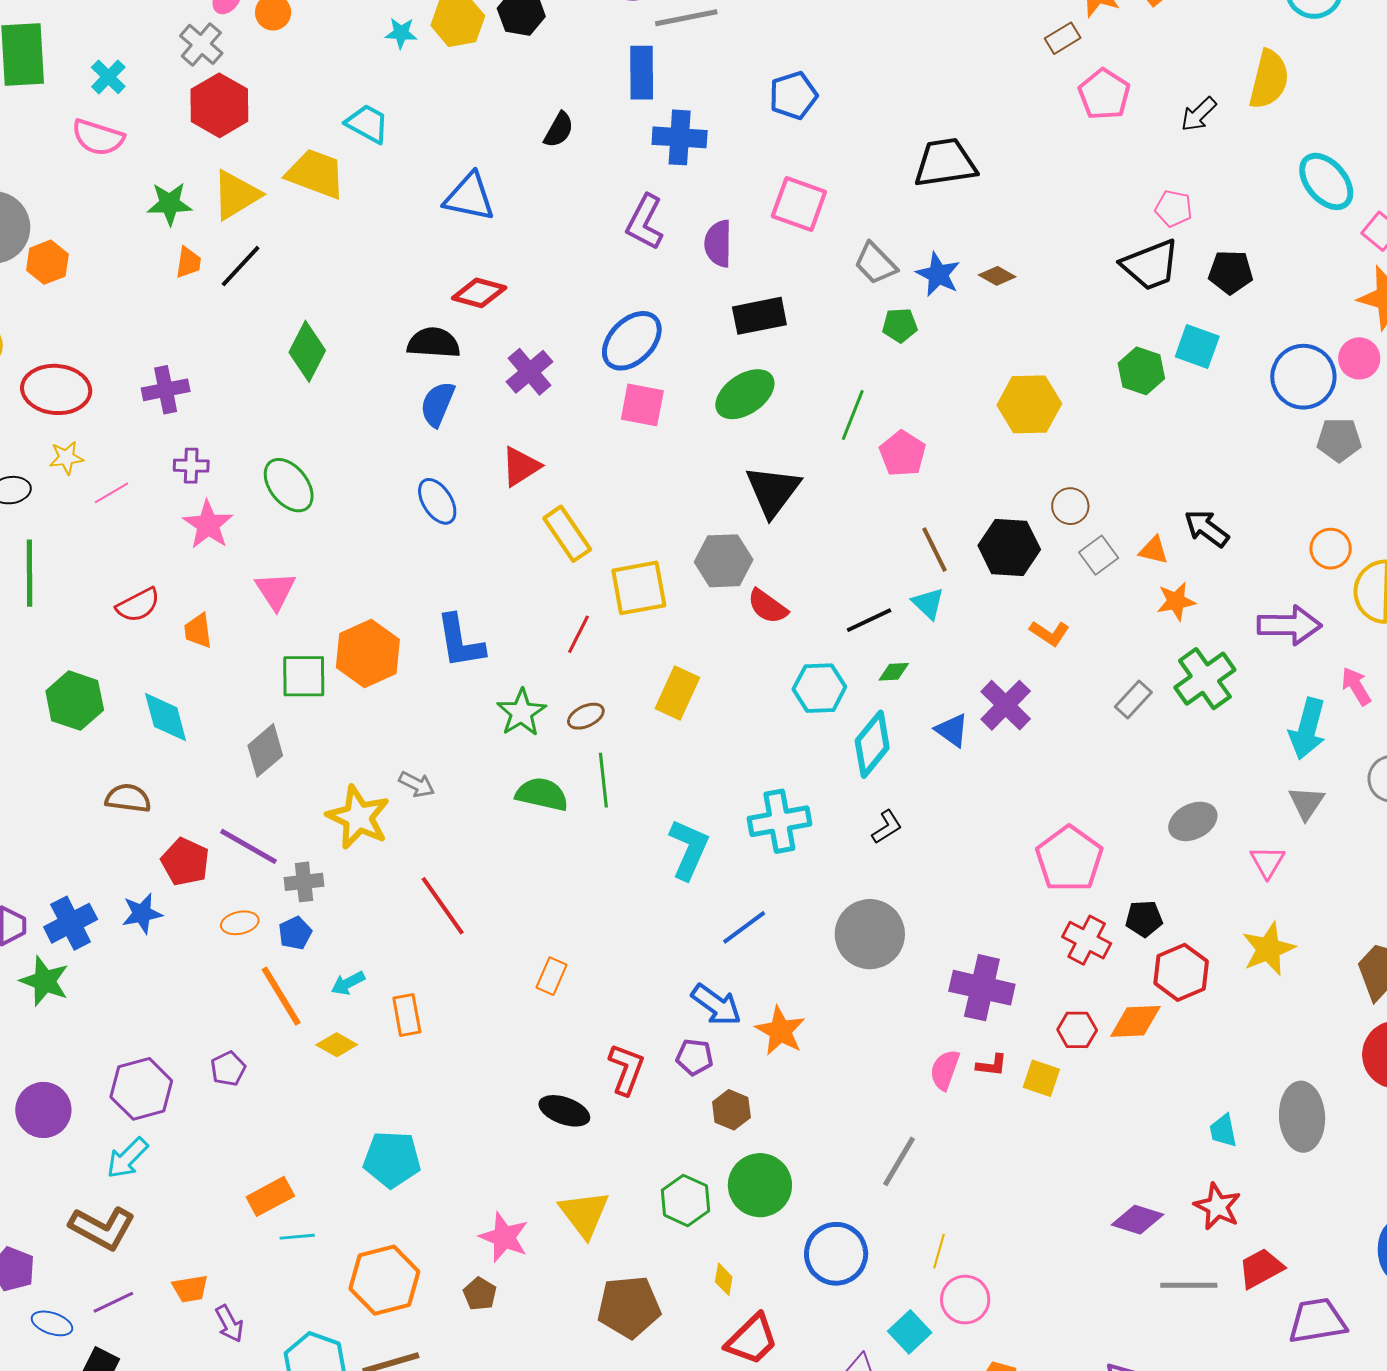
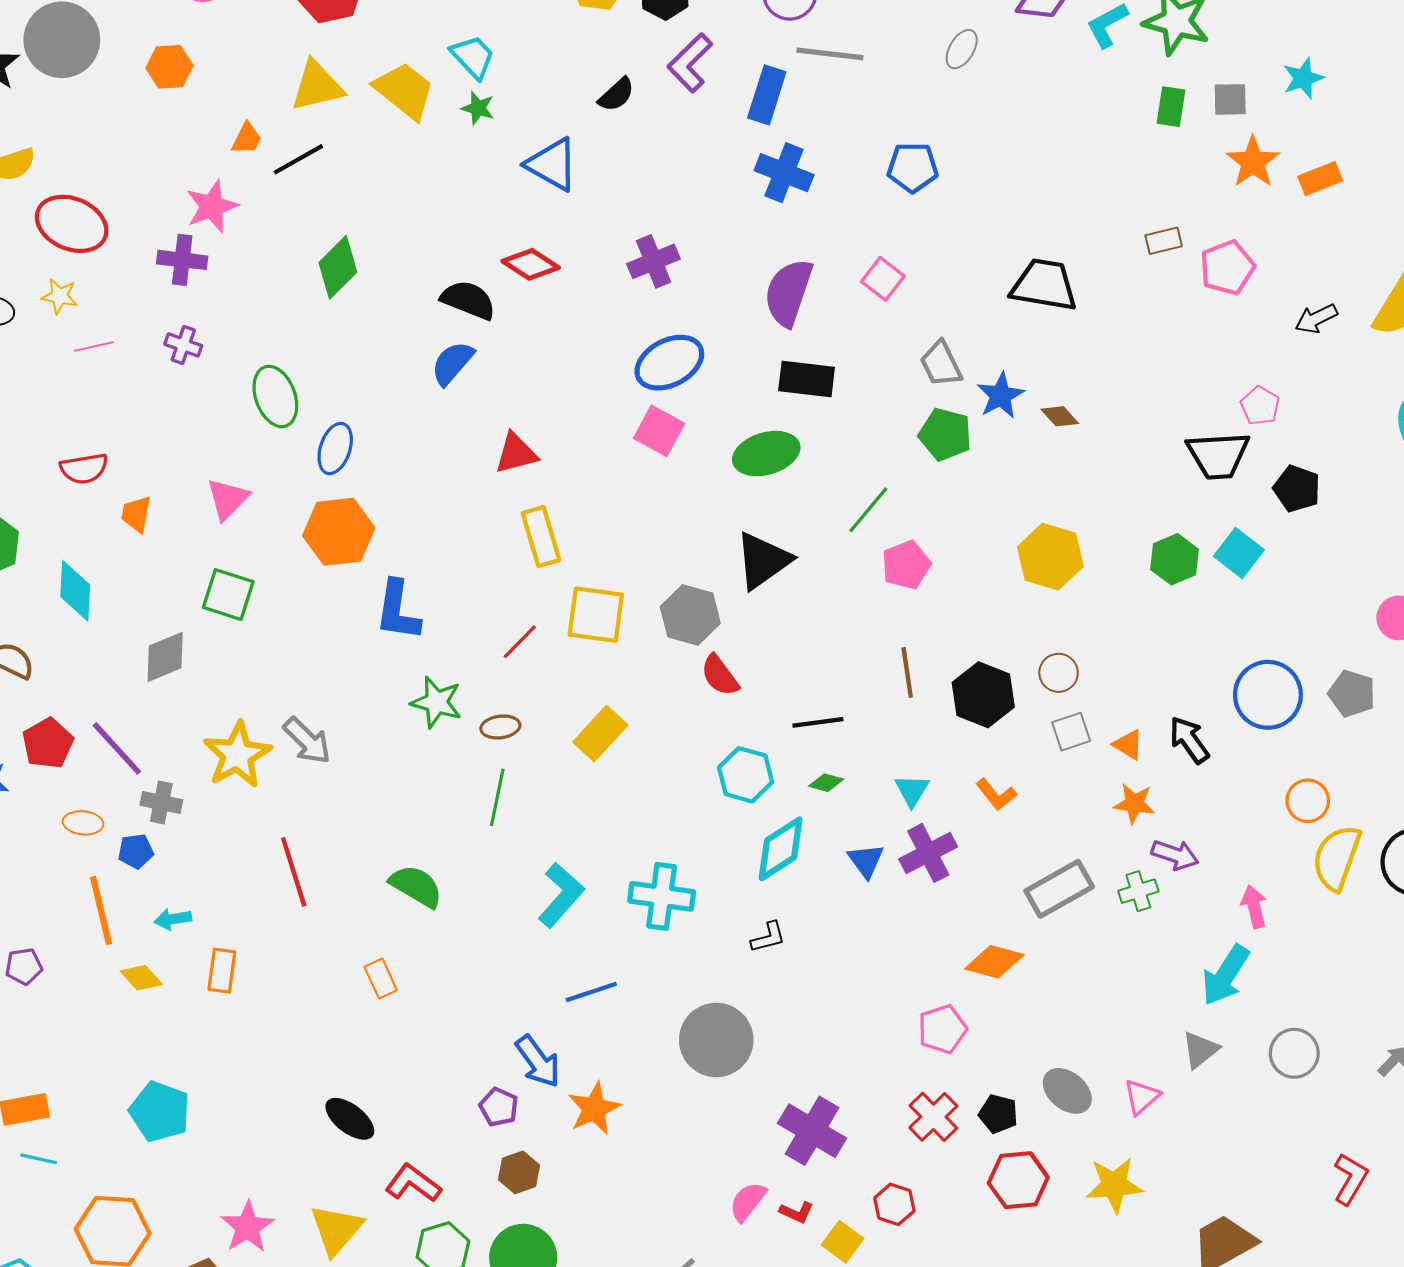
brown rectangle: (1063, 38) -> (1164, 241), moved
black semicircle: (559, 130) -> (616, 95), moved
green star: (170, 204) -> (478, 108), moved, size x0.7
pink square: (799, 204) -> (883, 279), size x0.7
purple L-shape: (645, 222) -> (690, 63), moved
purple semicircle: (718, 244) -> (788, 293), size x1.4
orange hexagon: (47, 262) -> (169, 67), moved
green pentagon: (900, 325) -> (945, 434), size x1.4
purple cross: (529, 372) -> (654, 261), moved
blue circle: (1303, 377) -> (1268, 695), moved
blue ellipse: (437, 501) -> (335, 448), moved, turned 33
pink star: (208, 525) -> (212, 206), moved
cyan triangle: (928, 603) -> (912, 790), moved
purple arrow: (1289, 625) -> (1175, 855), moved, size x0.7
orange hexagon: (368, 654) -> (339, 532), moved
green cross: (1205, 679) -> (1138, 891), size x0.6
pink arrow: (1356, 686) -> (1254, 907), moved
gray rectangle: (1133, 699) -> (1059, 889), size x1.6
green star: (521, 713) -> (436, 702), turned 30
gray arrow: (417, 784) -> (307, 741), size x1.4
green semicircle: (542, 794) -> (416, 886), moved
gray ellipse: (1193, 821) -> (1067, 1091), moved, turned 48
pink pentagon: (1069, 859) -> (942, 1029), size x0.7
orange rectangle: (551, 976) -> (381, 978), turned -66
orange diamond: (1135, 1021) -> (994, 962), moved
red L-shape: (626, 1069) -> (413, 1183), moved, turned -92

